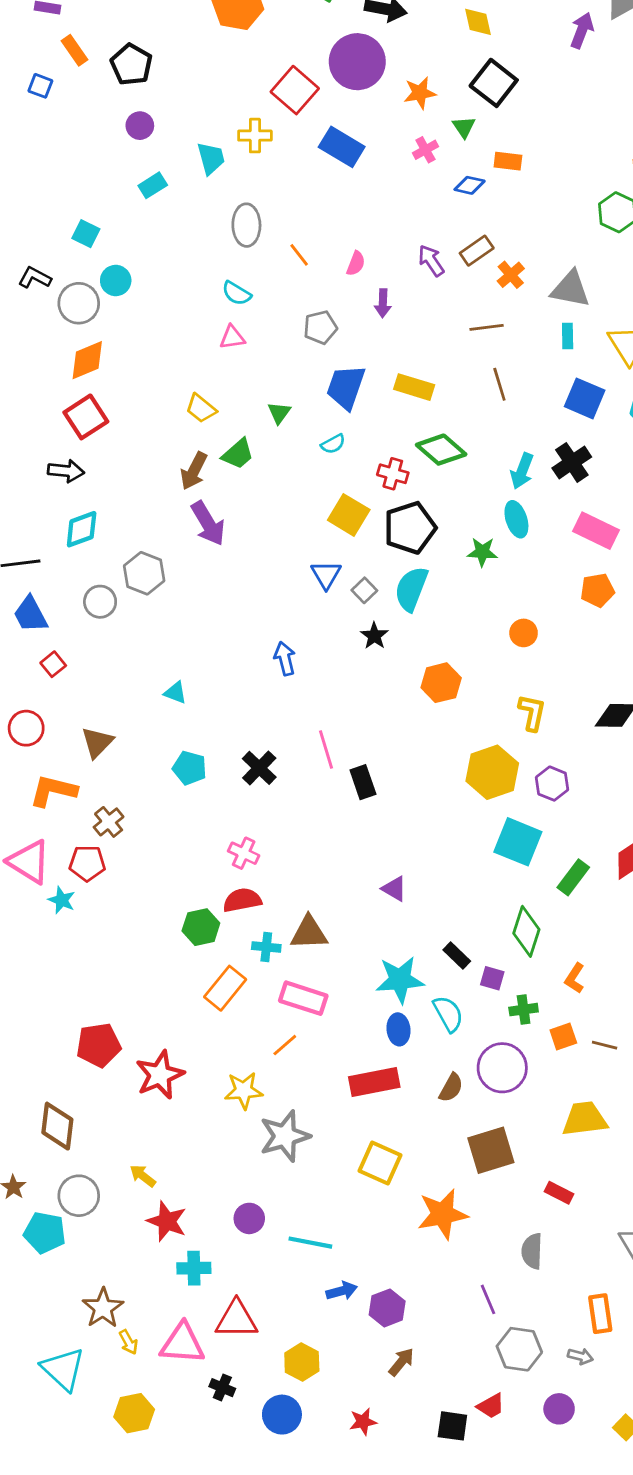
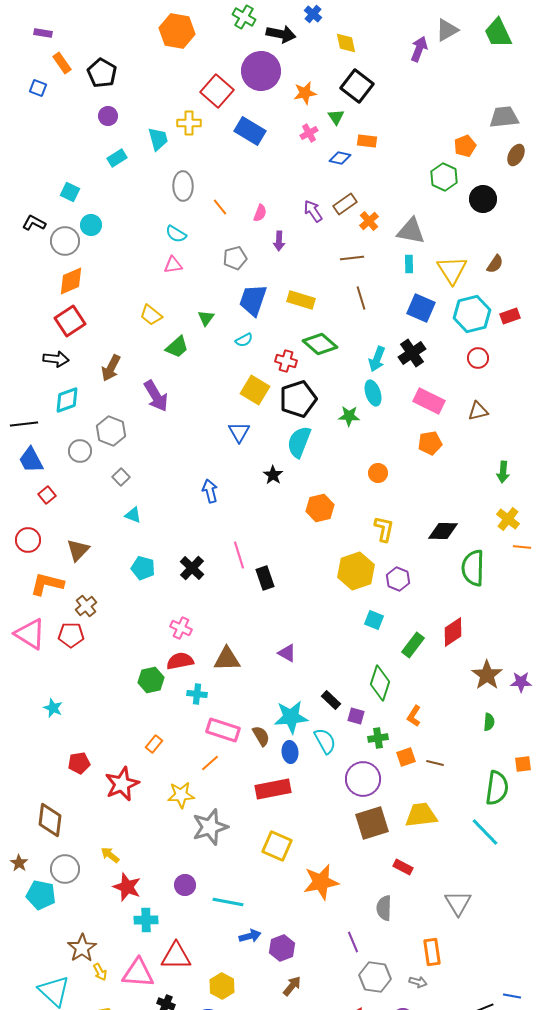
brown arrow: (194, 471) -> (111, 368), moved
gray square: (364, 590) -> (121, 477), moved
cyan square: (518, 842) -> (374, 620), size x0.6
cyan star: (62, 900) -> (53, 708), moved
brown triangle: (309, 933) -> (227, 659), moved
orange rectangle: (225, 988) -> (154, 744), moved, size x0.6
red pentagon: (99, 1045) -> (79, 763), size x0.7
brown semicircle: (451, 1088) -> (261, 736), moved, turned -60
brown square: (491, 1150) -> (372, 823), moved

